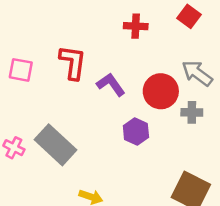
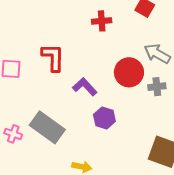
purple L-shape: (111, 85) -> (85, 87), moved
purple hexagon: (136, 131) -> (104, 118), moved

